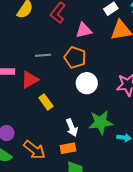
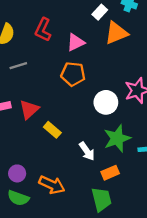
gray line: (43, 55) -> (18, 66), moved
white circle: (87, 83) -> (106, 102), moved
orange rectangle: (68, 148) -> (110, 173), moved

